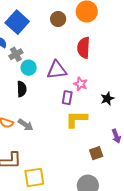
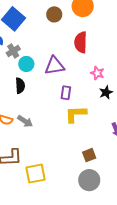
pink star: (81, 84) -> (97, 73), moved
brown square: (96, 153) -> (89, 155), moved

